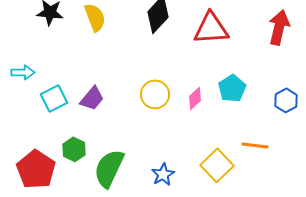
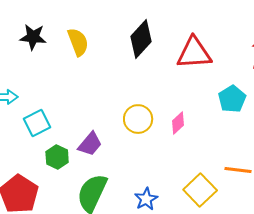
cyan pentagon: (232, 88) -> (232, 99), moved
purple trapezoid: (92, 98) -> (90, 144), moved
green hexagon: (74, 149) -> (57, 157), moved

